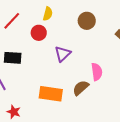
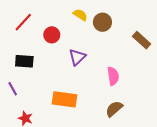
yellow semicircle: (48, 14) -> (80, 15), moved, turned -72
brown semicircle: (81, 88) -> (114, 109), moved

